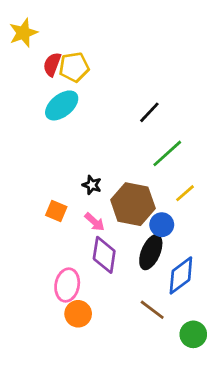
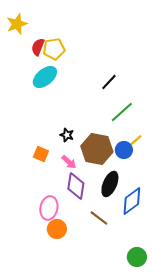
blue circle: (162, 225) -> (124, 150), moved
brown line: (152, 310) -> (99, 218), moved
green circle: (193, 334) -> (137, 257), moved

